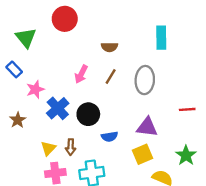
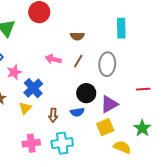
pink arrow: (81, 74) -> (53, 59), turned 77
black circle: (88, 114) -> (86, 93), moved
purple triangle: (147, 127) -> (109, 104), turned -36
brown arrow: (71, 147) -> (53, 115), moved
yellow triangle: (48, 148) -> (25, 108), moved

